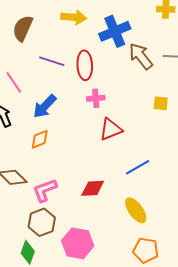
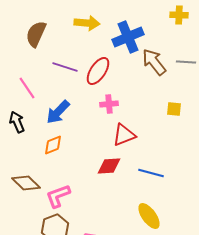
red ellipse: (85, 65) -> (98, 71), turned 36
blue line: (138, 167) -> (151, 173), turned 45
red diamond: (93, 188) -> (109, 166), moved

